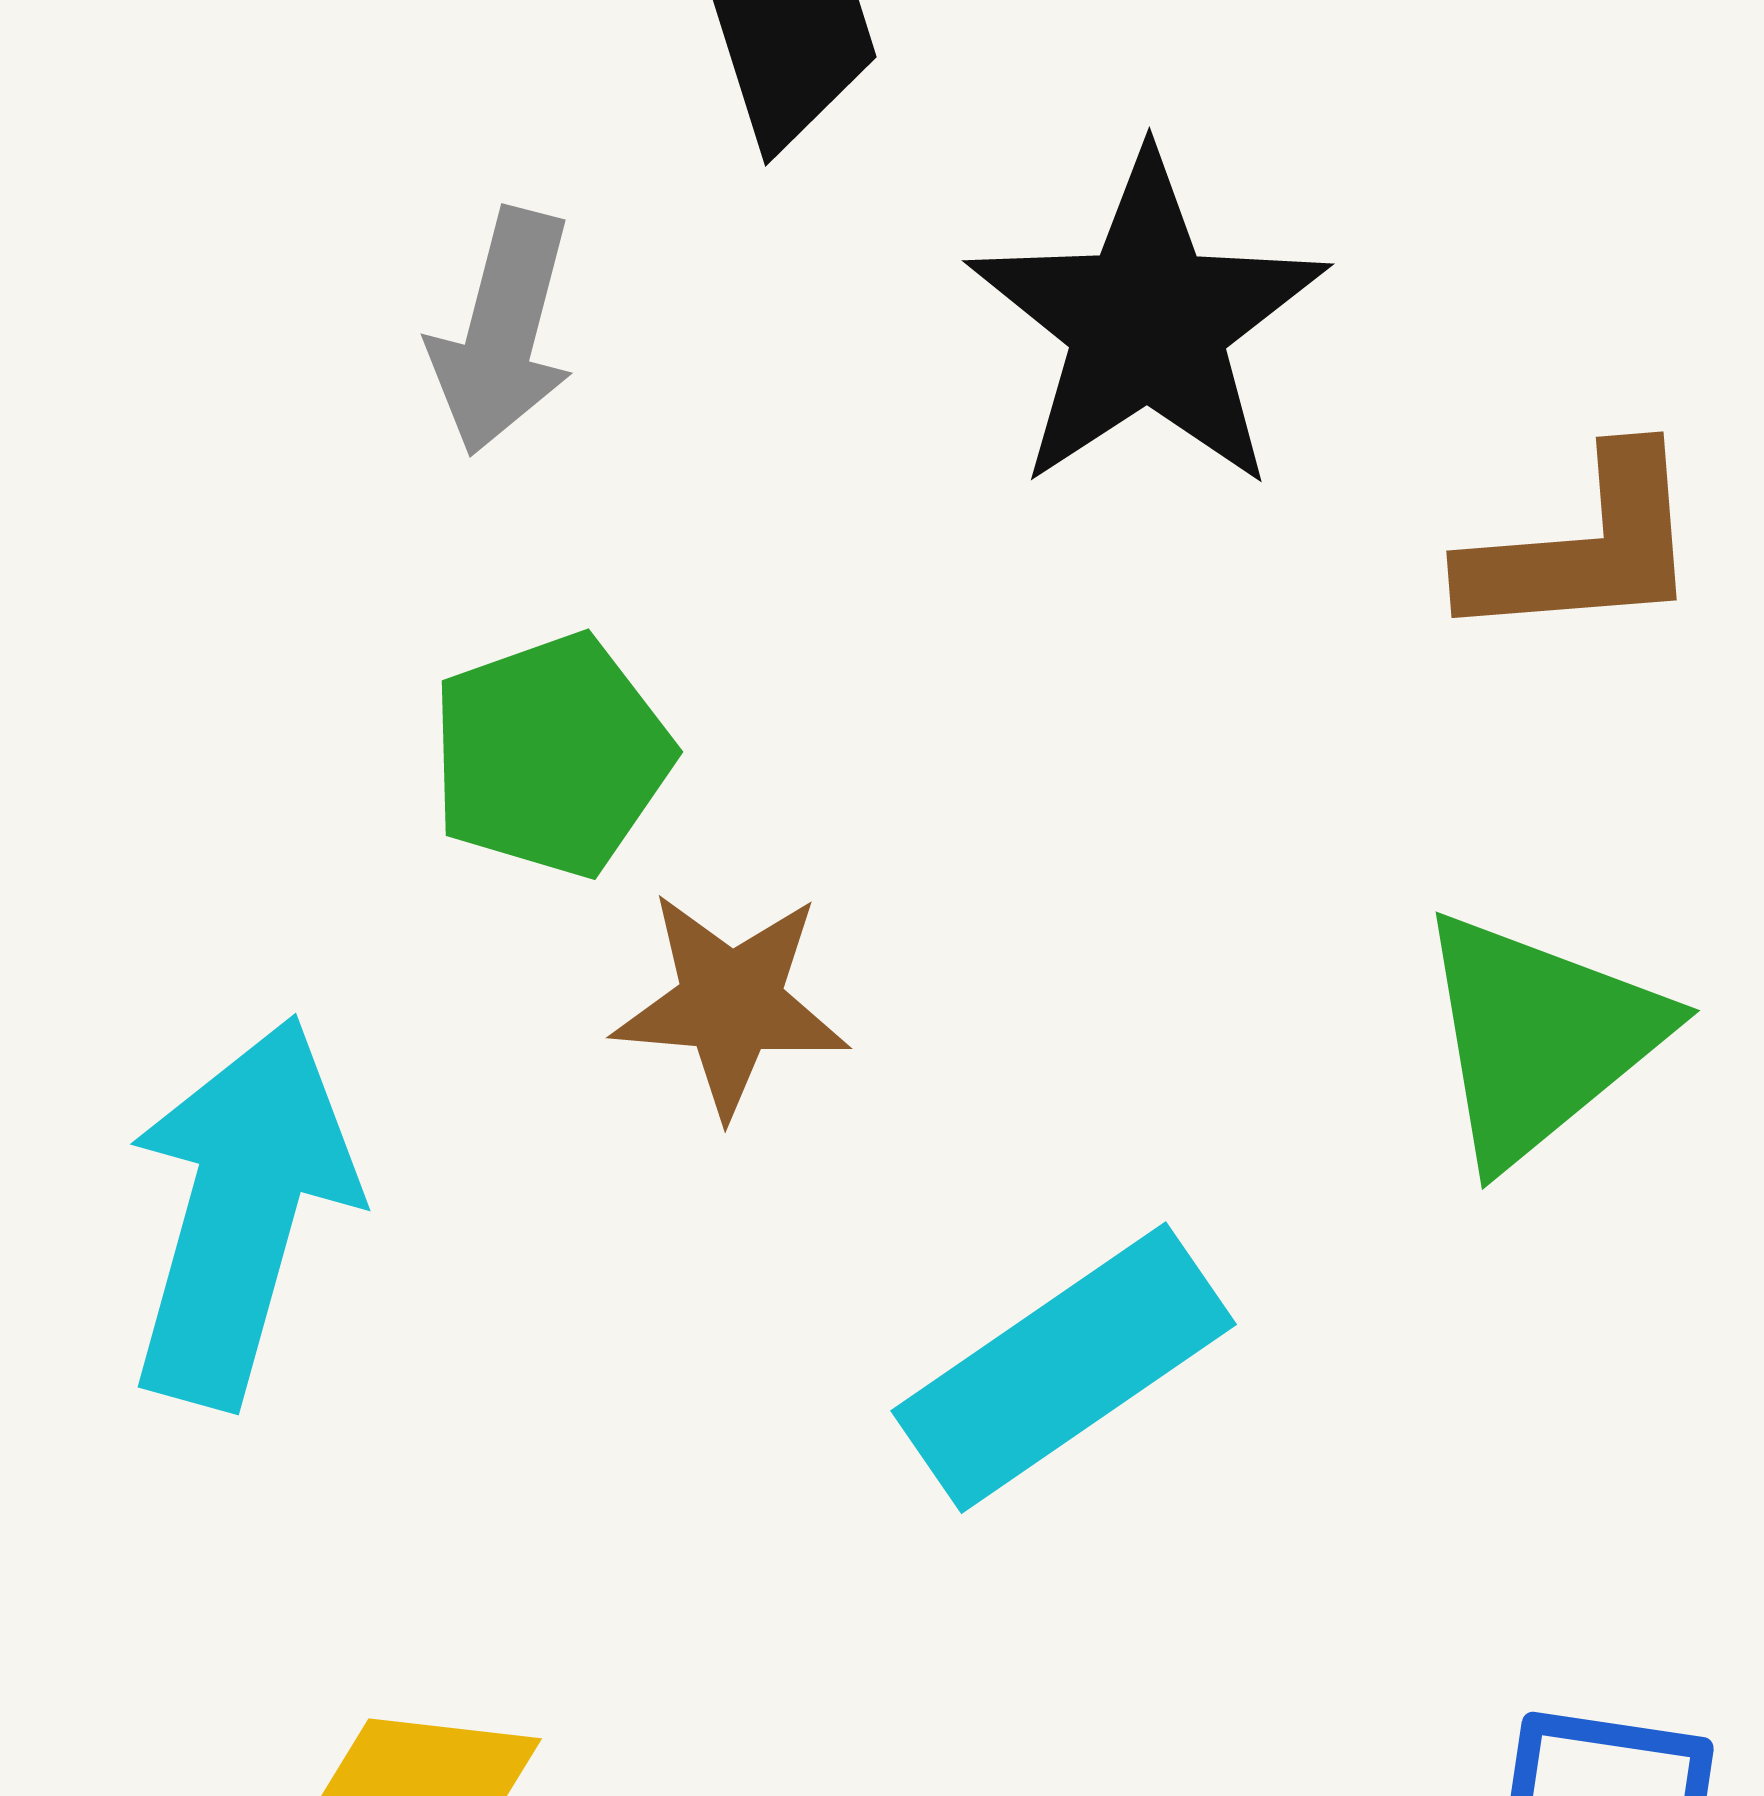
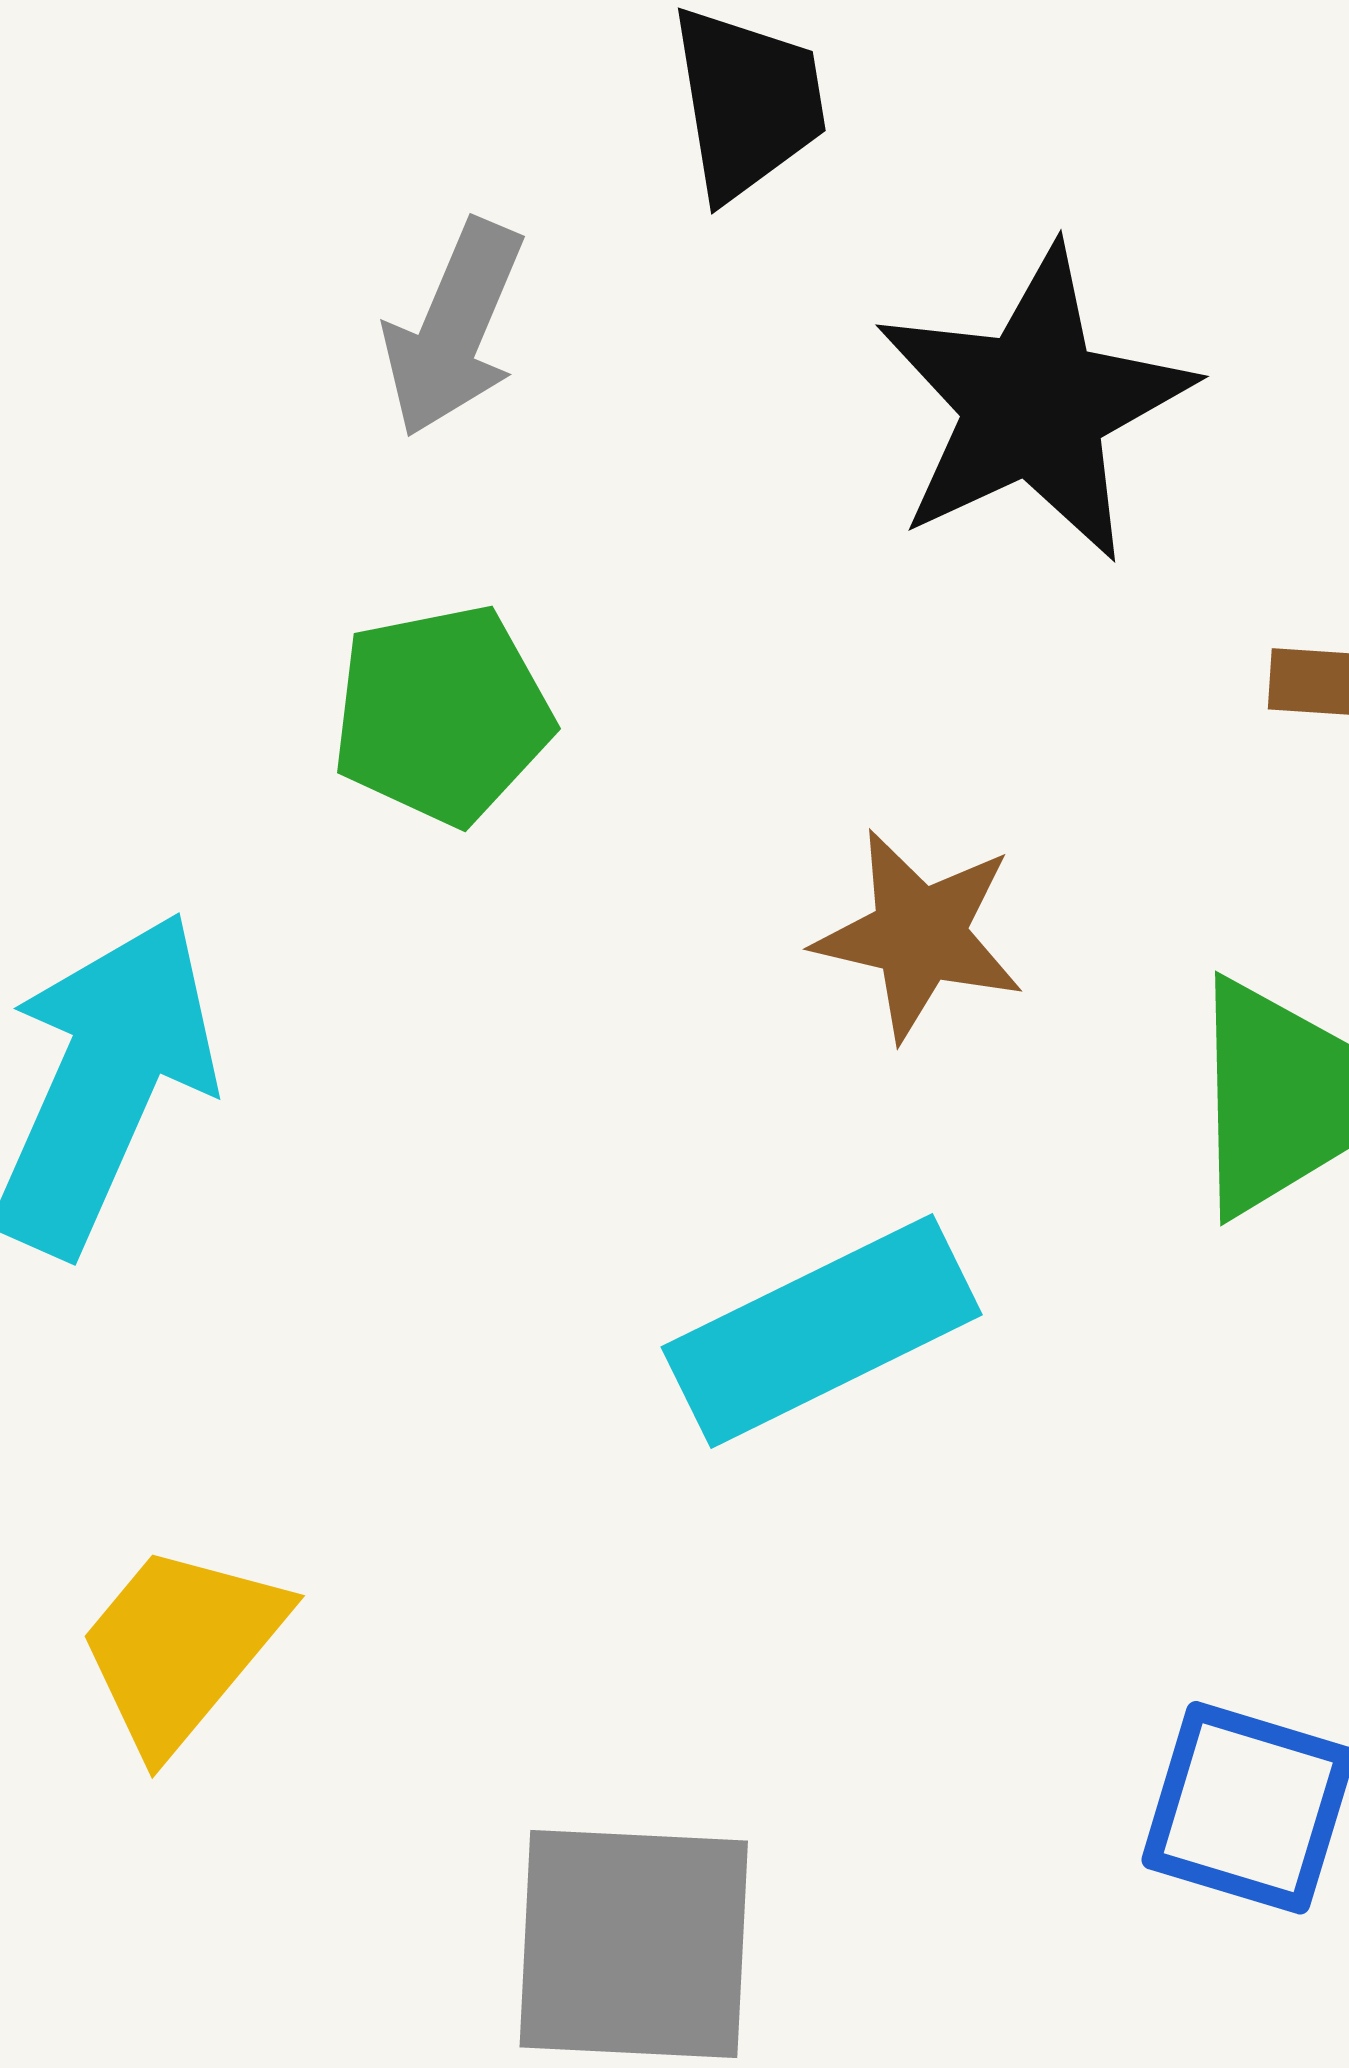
brown star: (731, 1003) -> (919, 935), moved

